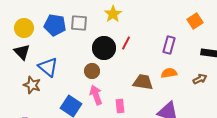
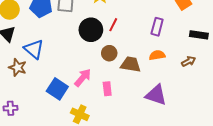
brown circle: (92, 71) -> (109, 53), moved
pink arrow: (96, 95) -> (83, 78), turned 60

